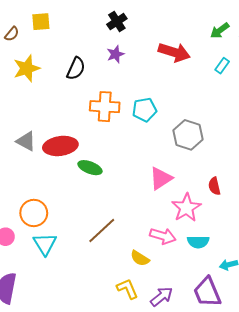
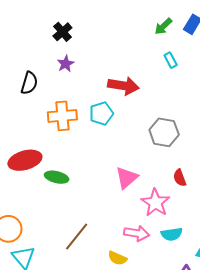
red arrow: (174, 52) -> (123, 86), moved
cyan rectangle: (222, 66) -> (171, 60), turned -56
gray hexagon: (188, 135) -> (164, 132), moved

